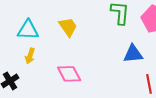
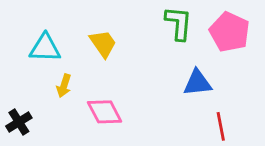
yellow arrow: (30, 56) -> (64, 86), moved

